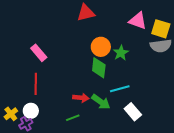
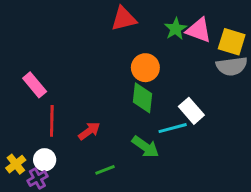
pink rectangle: (39, 53) -> (35, 85), moved
green star: (121, 53) -> (176, 29), moved
red arrow: (81, 98) -> (89, 131), moved, turned -42
white rectangle: (133, 112) -> (191, 111), moved

